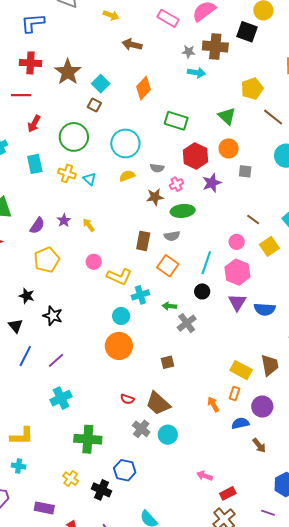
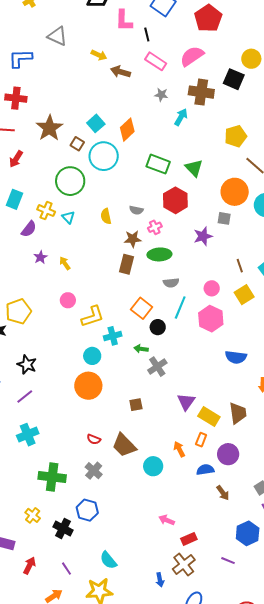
brown arrow: (132, 45) -> (120, 72), moved
gray star: (189, 52) -> (161, 95), moved
brown star: (68, 72) -> (49, 128), moved
cyan arrow: (196, 73) -> (181, 117), turned -72
cyan square: (101, 84) -> (96, 123), moved
green triangle: (227, 116) -> (194, 168), moved
green circle: (74, 137) -> (70, 181), moved
cyan circle: (125, 143) -> (104, 156), moved
orange circle: (229, 148) -> (235, 192), moved, size x1.4
cyan rectangle: (35, 164) -> (14, 199), turned 30
yellow semicircle: (127, 176) -> (106, 216), turned -84
purple star: (212, 183) -> (203, 236), moved
brown line: (253, 219) -> (240, 266), moved, turned 32
purple semicircle: (37, 226) -> (29, 229), moved
gray semicircle: (172, 236) -> (171, 283), moved
brown rectangle: (143, 241) -> (126, 264), moved
yellow pentagon: (47, 260) -> (18, 311), moved
yellow L-shape: (119, 277) -> (93, 316), turned -45
black circle: (202, 291) -> (158, 327), moved
purple triangle: (237, 302) -> (186, 402), moved
black star: (53, 316) -> (27, 364), moved
gray cross: (141, 429) -> (94, 471), moved
cyan circle: (168, 435) -> (153, 466), moved

